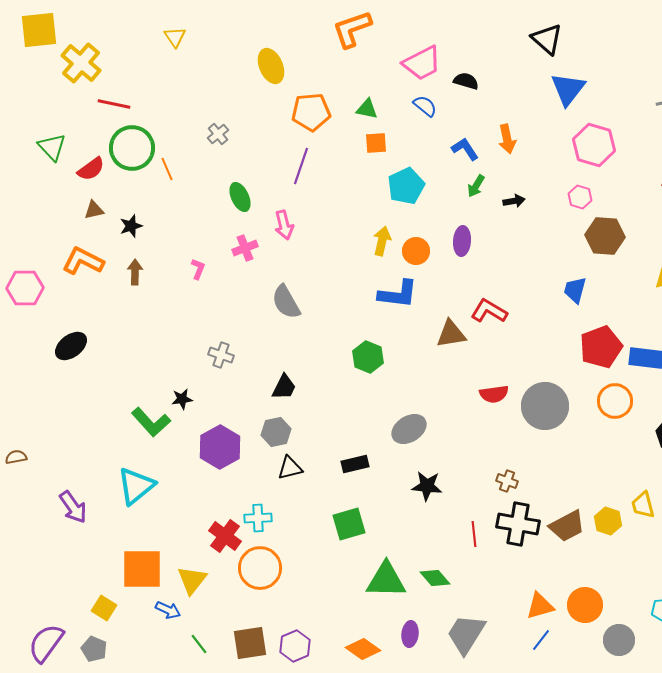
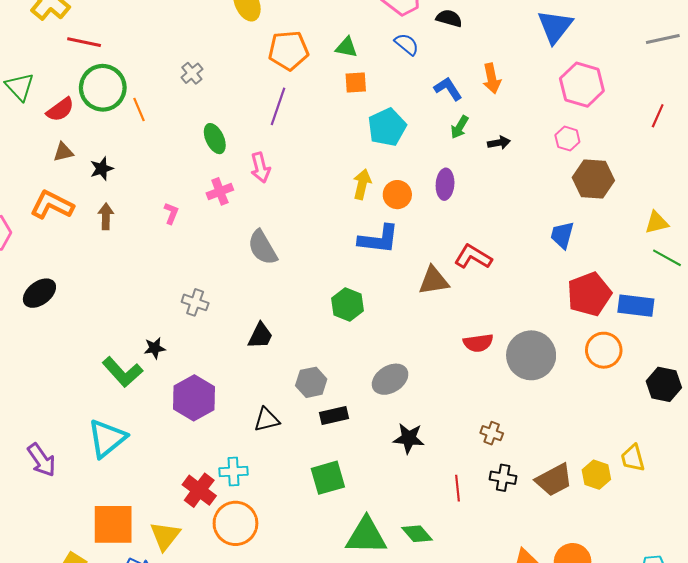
gray hexagon: (276, 432) -> (311, 382), moved
black cross: (518, 524) -> (503, 478), size x0.6

